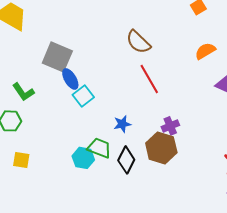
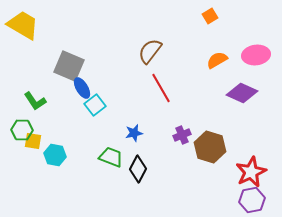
brown semicircle: (138, 42) -> (150, 51), turned 84
brown hexagon: (161, 148) -> (210, 147), moved
cyan hexagon: (83, 158) -> (55, 155), moved
yellow square: (21, 160) -> (33, 141), moved

